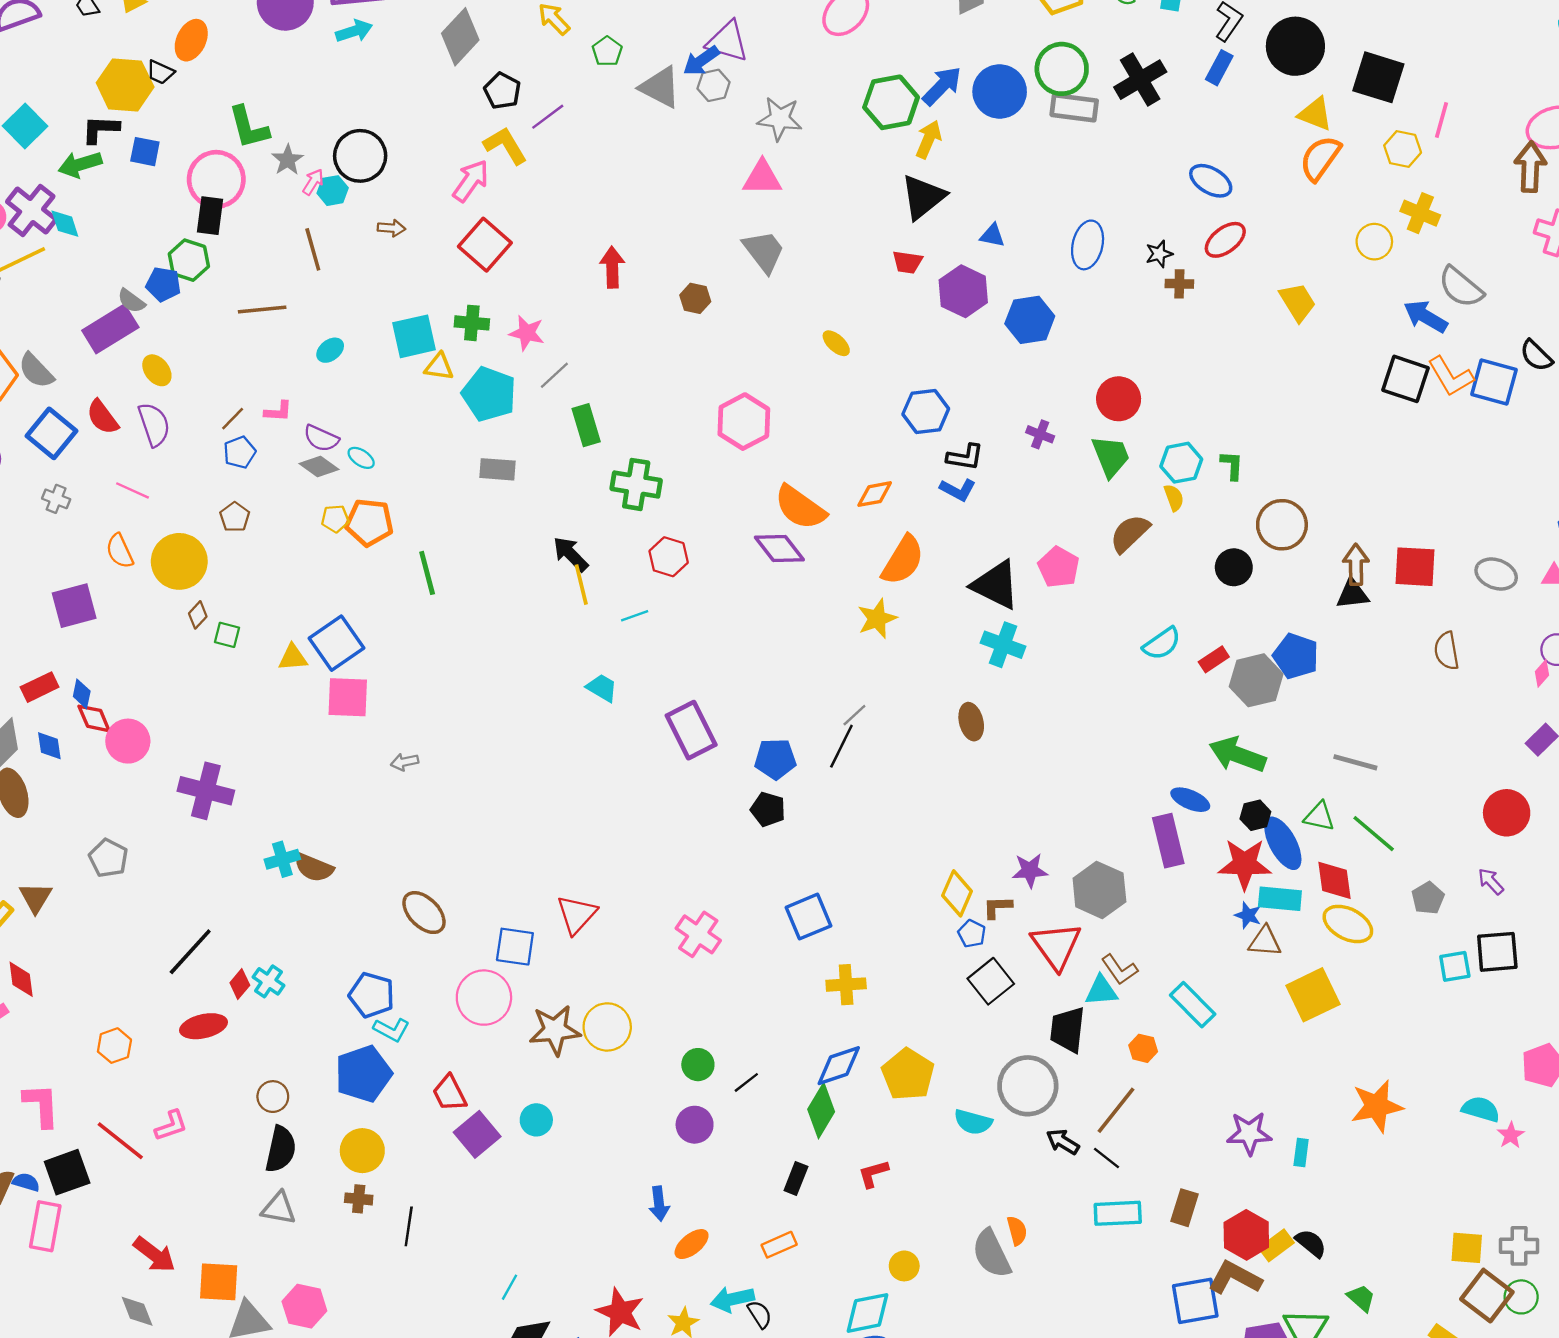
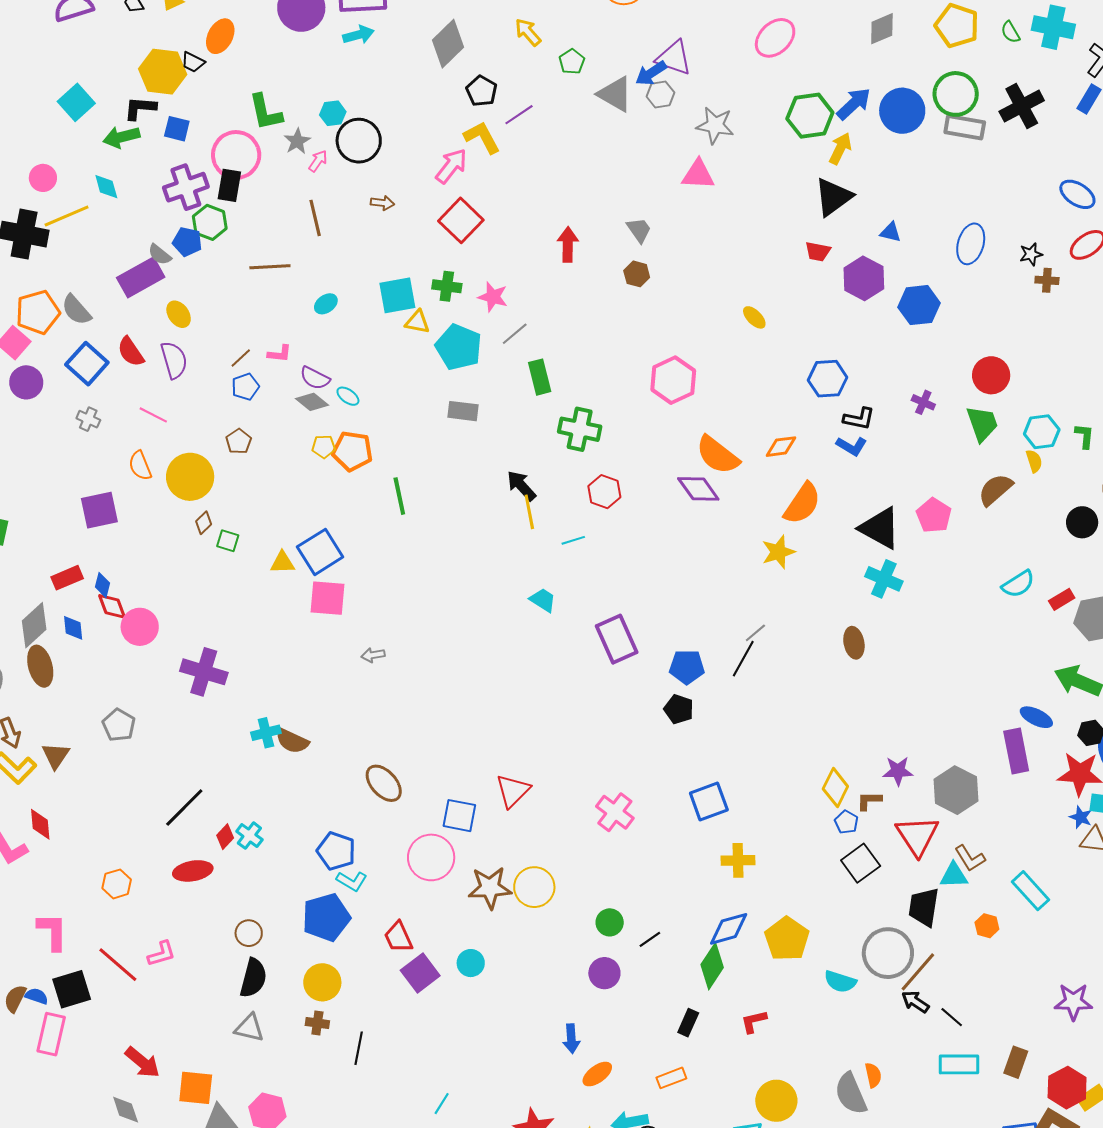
cyan hexagon: (333, 191) -> (333, 113), moved
purple cross: (32, 211) -> (186, 187), moved, turned 30
gray trapezoid: (764, 251) -> (639, 230), moved, size x0.7
brown line: (1116, 1110) -> (918, 972), moved
yellow circle: (904, 1266) -> (776, 1101), size x1.6

